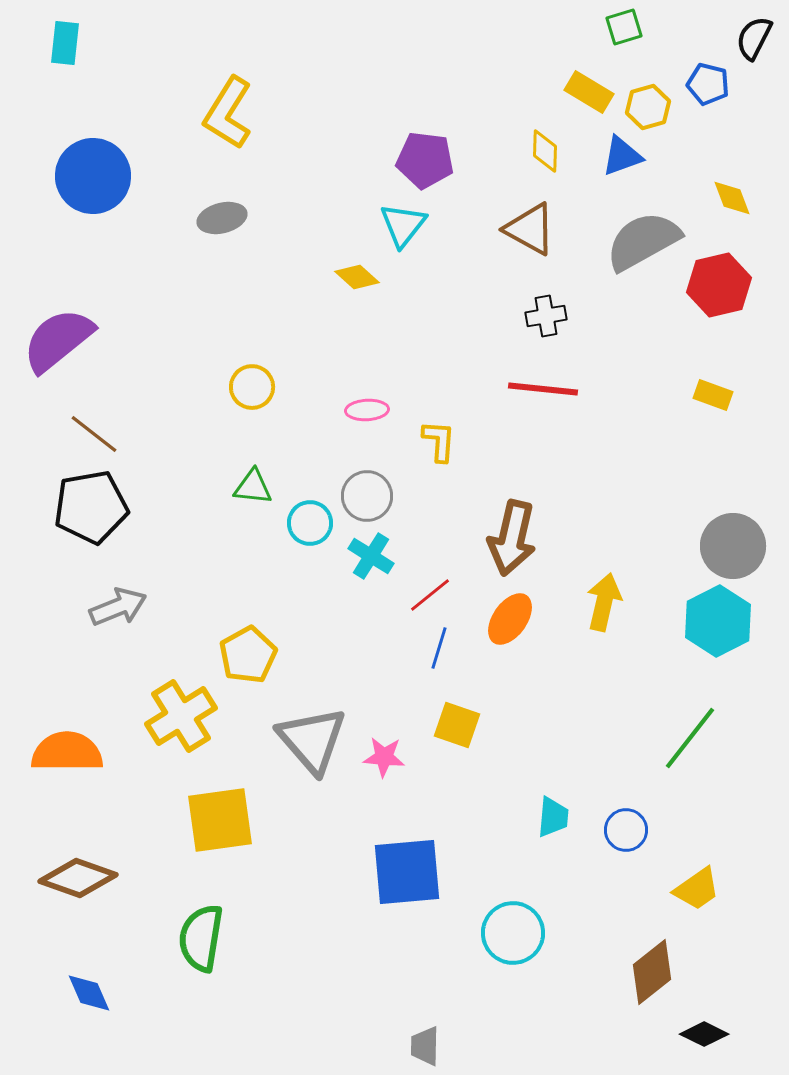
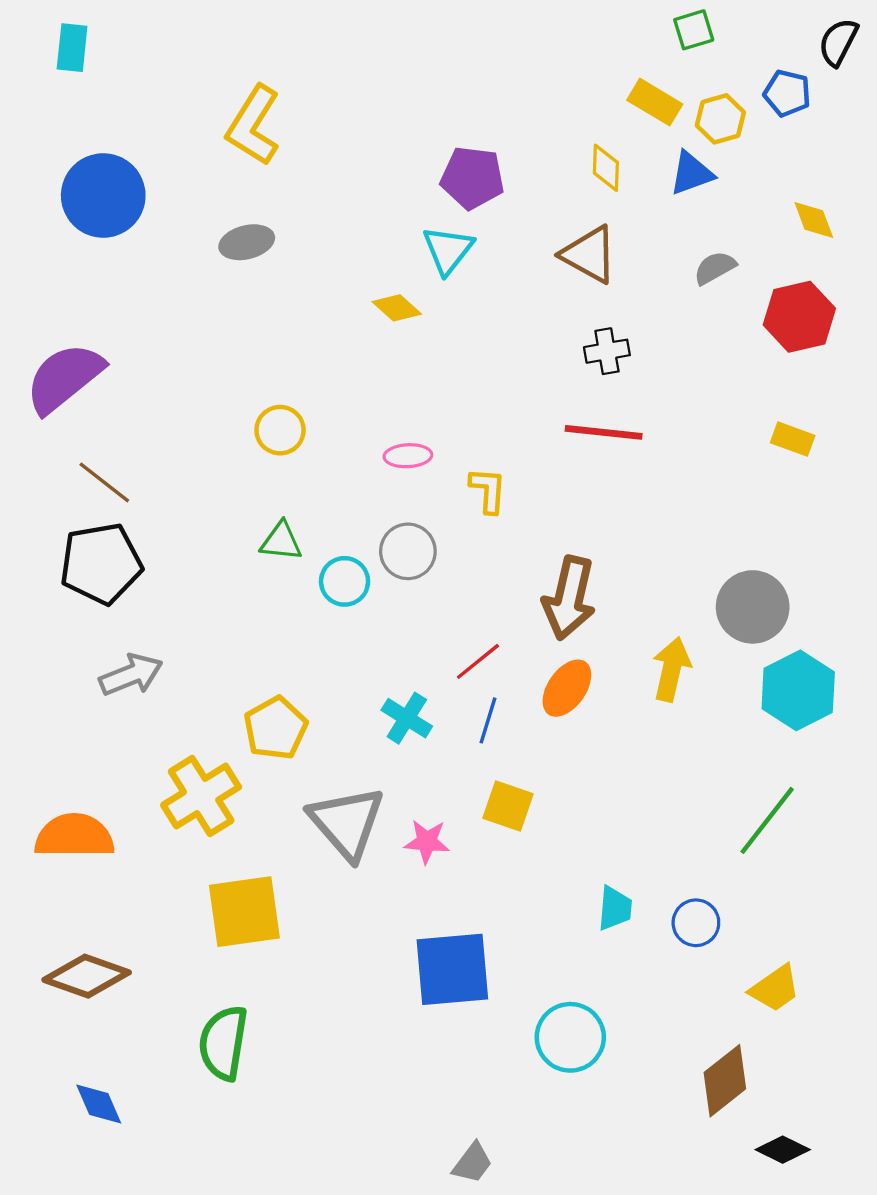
gray semicircle: (643, 241) -> (715, 268), size x0.5
gray circle: (733, 546) -> (753, 607), moved
cyan cross: (371, 556) -> (407, 718), moved
gray trapezoid: (425, 1046) -> (472, 1163), turned -144

